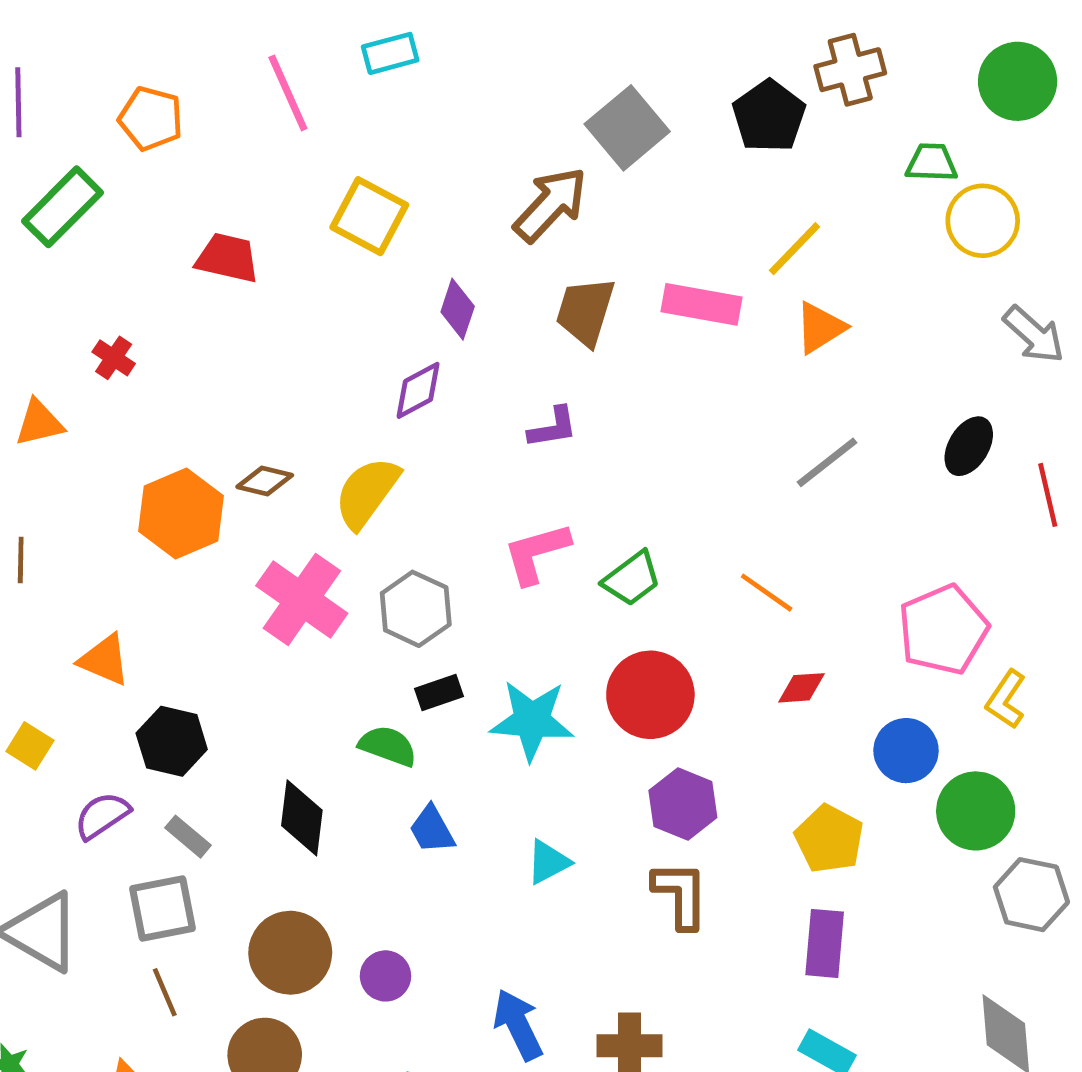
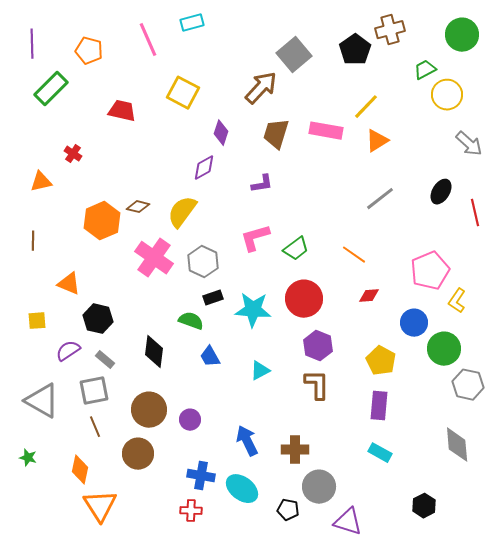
green trapezoid: (932, 163) -> (425, 70), turned -30
yellow square: (30, 746) -> (37, 321), turned -36

